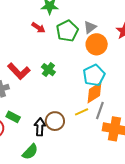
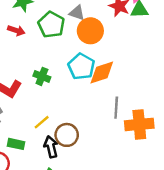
gray triangle: (90, 27) -> (77, 13), turned -48
cyan pentagon: (94, 75) -> (81, 66), moved
orange diamond: (94, 93) -> (102, 72), moved, turned 30
yellow line: (82, 112) -> (42, 122), moved

